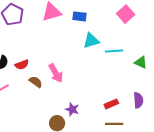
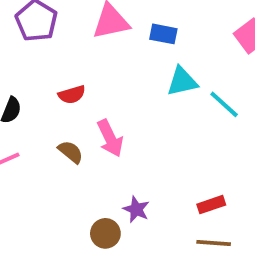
cyan line: (114, 51) -> (224, 104), turned 42
red semicircle: (22, 65) -> (72, 95), moved

